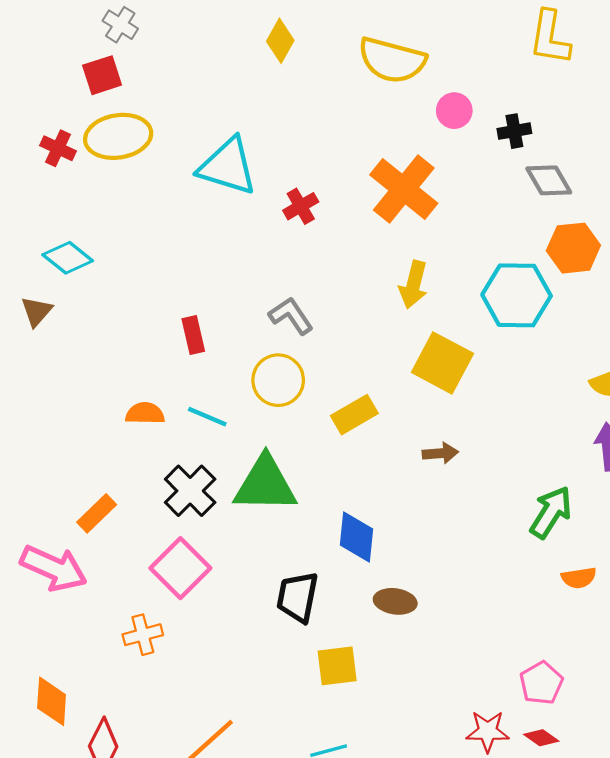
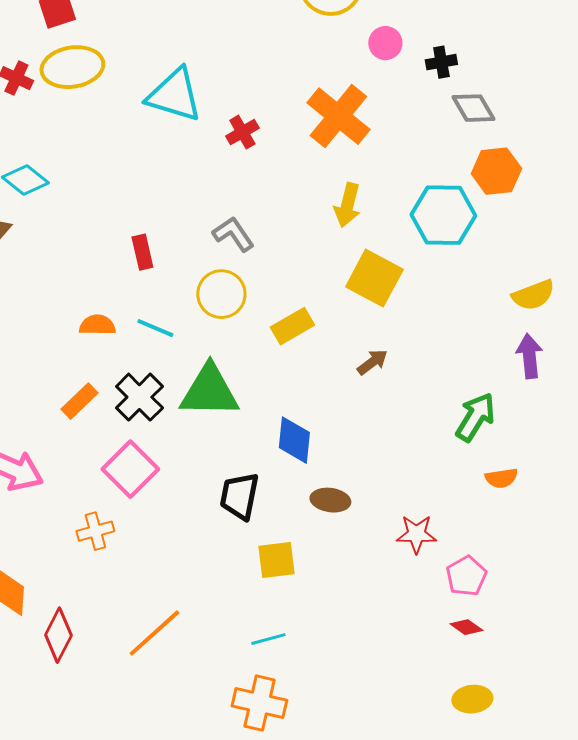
brown arrow: (440, 453) -> (372, 362), turned -32
orange rectangle: (97, 513) -> (79, 401), moved
red star: (488, 731) -> (416, 534), moved

